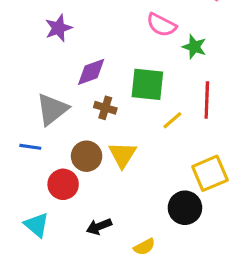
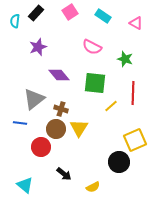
pink semicircle: (162, 25) -> (92, 47), moved
purple diamond: (91, 72) -> (59, 75), turned 70
brown cross: (105, 108) -> (61, 109), moved
cyan triangle: (37, 225) -> (25, 185), moved
black arrow: (99, 226) -> (64, 174), turned -119

